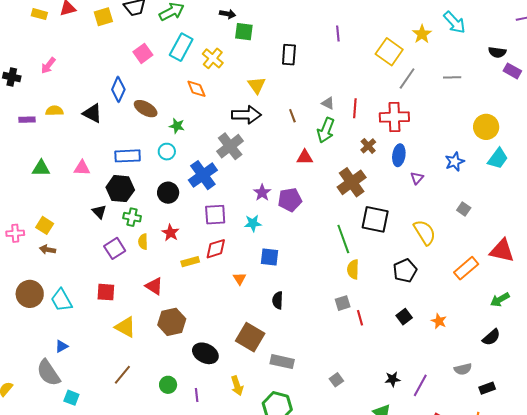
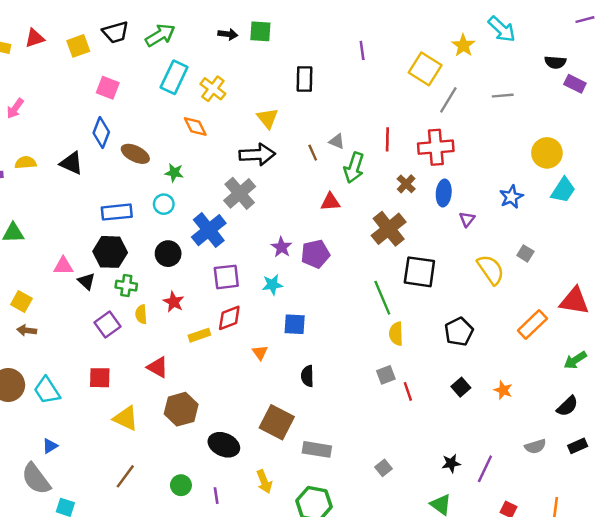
green square: (244, 32) -> (260, 31), moved
pink square: (143, 53) -> (108, 88), moved, turned -30
gray triangle: (328, 103) -> (337, 141), moved
pink triangle: (82, 168) -> (63, 266), moved
yellow semicircle: (425, 232) -> (491, 270), moved
black rectangle: (487, 388) -> (578, 446), moved

